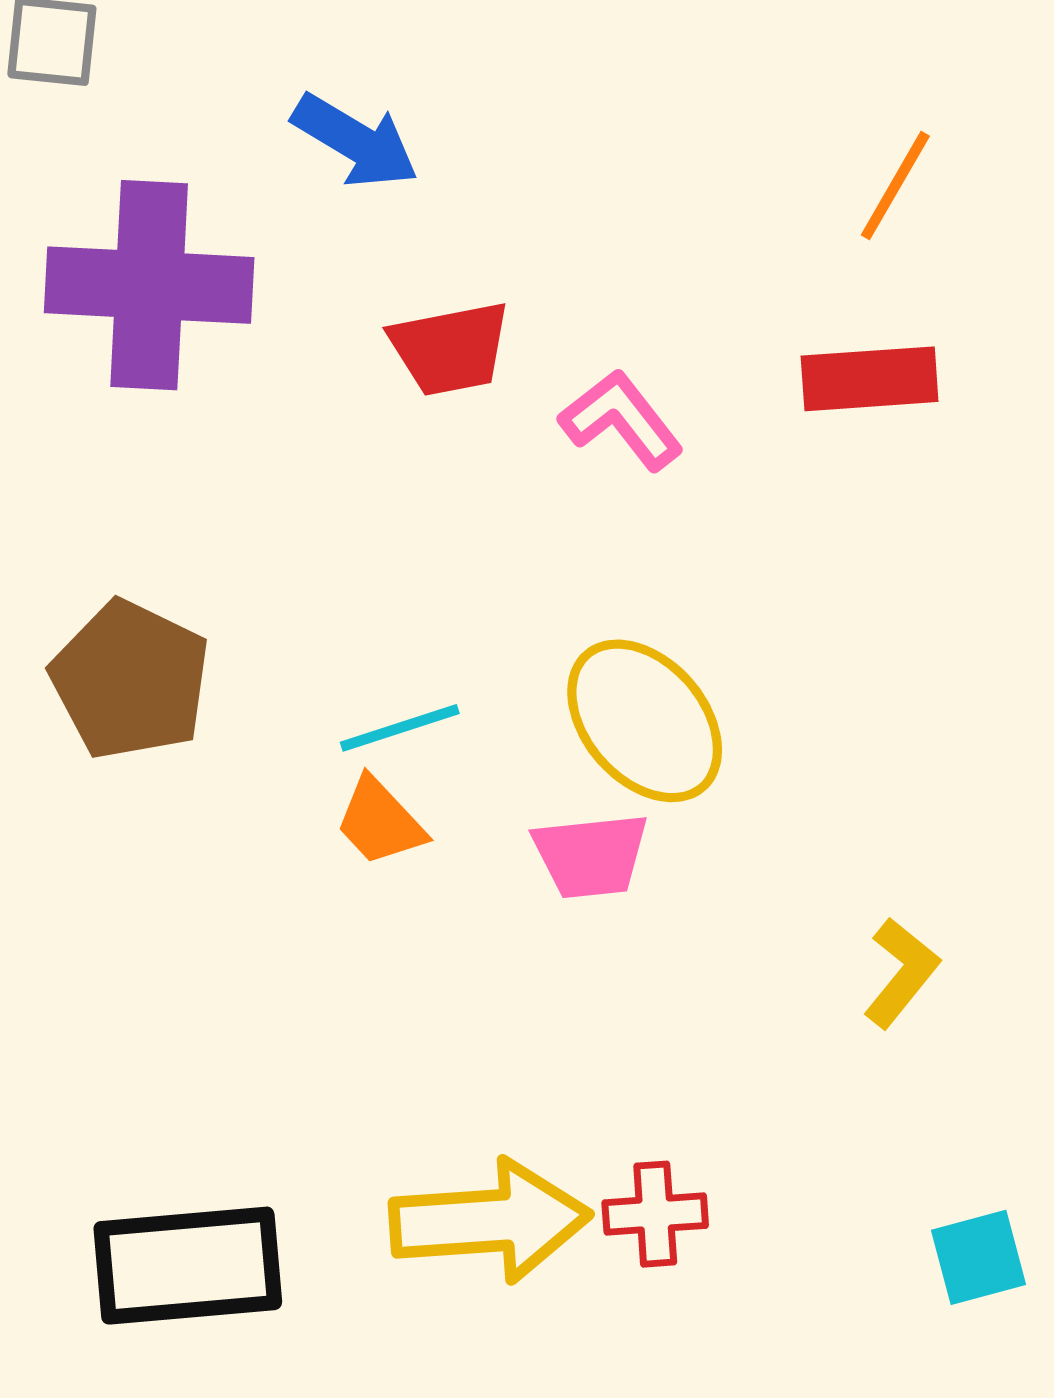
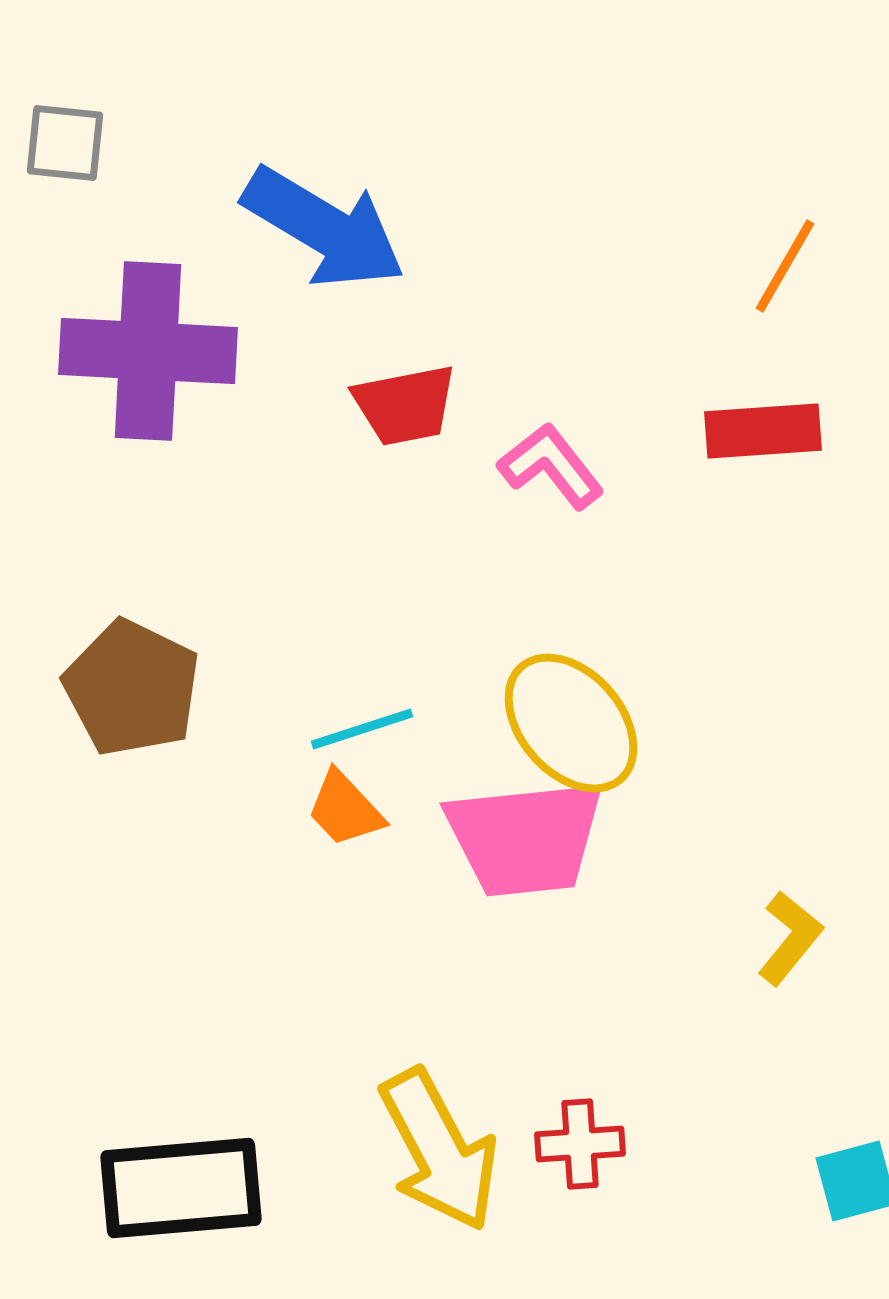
blue arrow: (355, 141) -> (324, 228), size x1.5
pink trapezoid: (591, 856) -> (525, 838), size x1.6
yellow arrow: (490, 1221) -> (439, 1150), turned 66

